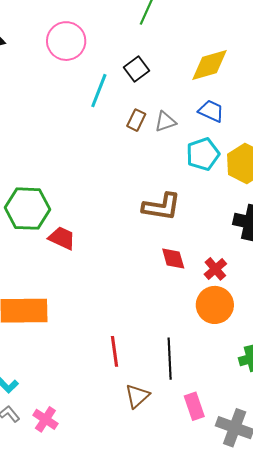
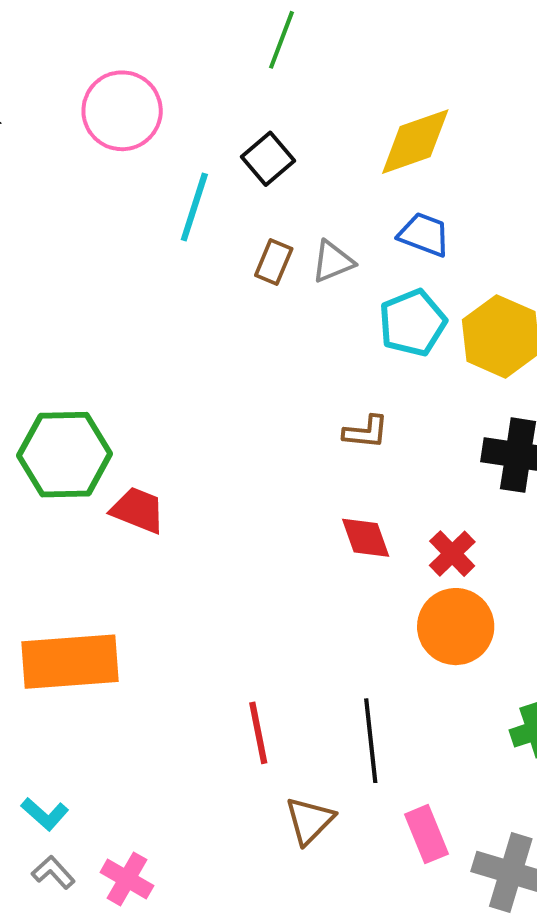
brown L-shape: (161, 207) -> (366, 432), moved, size x0.6

